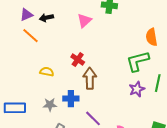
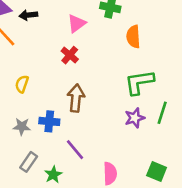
orange semicircle: (152, 37) -> (133, 37), moved
red cross: (78, 59) -> (70, 55), moved
yellow semicircle: (47, 72) -> (22, 84), turned -88

